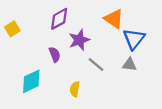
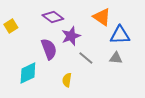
purple diamond: (59, 19) -> (53, 17), turned 65
blue triangle: (134, 39) -> (120, 35), turned 50
purple semicircle: (55, 54) -> (49, 49), size x1.5

